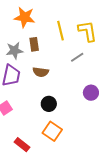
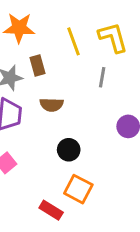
gray line: (77, 57) -> (102, 77), turned -40
red rectangle: (22, 145) -> (51, 210), moved

